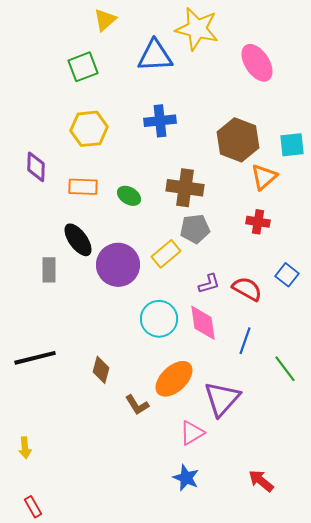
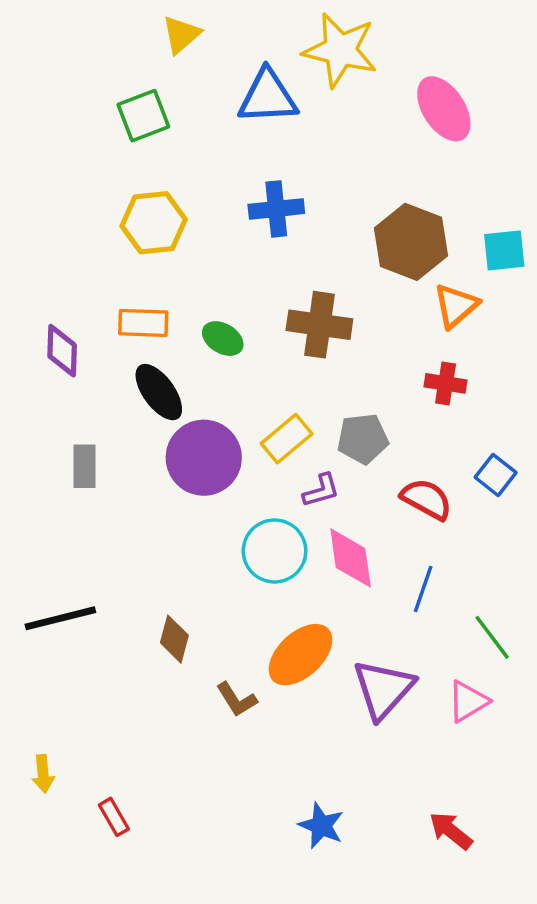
purple diamond: (36, 167) -> (62, 351), moved
gray pentagon: (195, 229) -> (363, 439), moved
black ellipse: (78, 240) -> (159, 392), moved
purple L-shape: (209, 284) -> (321, 491), moved
pink triangle: (192, 433) -> (468, 701), moved
red rectangle: (33, 507) -> (114, 817), moved

